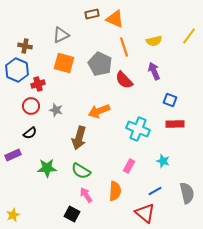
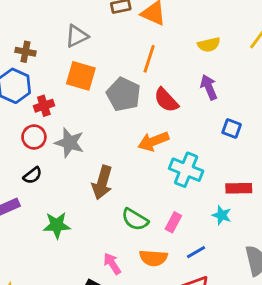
orange line: (124, 47) -> (149, 59), moved, turned 36
gray pentagon: (100, 64) -> (124, 94), moved
gray star: (56, 110) -> (70, 143), size x1.5
orange arrow: (99, 111) -> (153, 141), moved
red rectangle: (175, 124) -> (239, 188), moved
green semicircle: (81, 171) -> (135, 219), moved
orange semicircle: (115, 191) -> (153, 258), turned 90
blue line: (155, 191) -> (196, 252), moved

